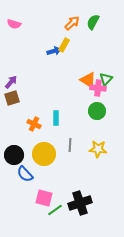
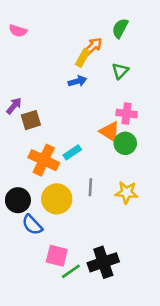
orange arrow: (72, 23) -> (93, 46), moved
blue arrow: (54, 51) -> (77, 81), moved
green triangle: (106, 79) -> (120, 71), moved
orange triangle: (88, 80) -> (110, 132), moved
brown square: (12, 98) -> (31, 120), moved
cyan rectangle: (56, 118) -> (72, 152), turned 56
orange cross: (34, 124) -> (44, 160), size x1.6

